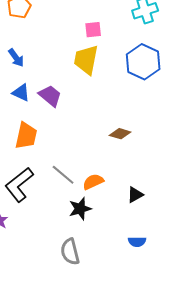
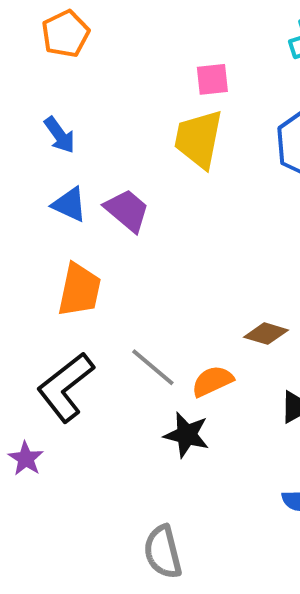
brown diamond: (120, 134) -> (266, 334), moved
black star: (80, 209) -> (187, 435), turned 30
gray semicircle: (70, 252) -> (163, 552), moved

